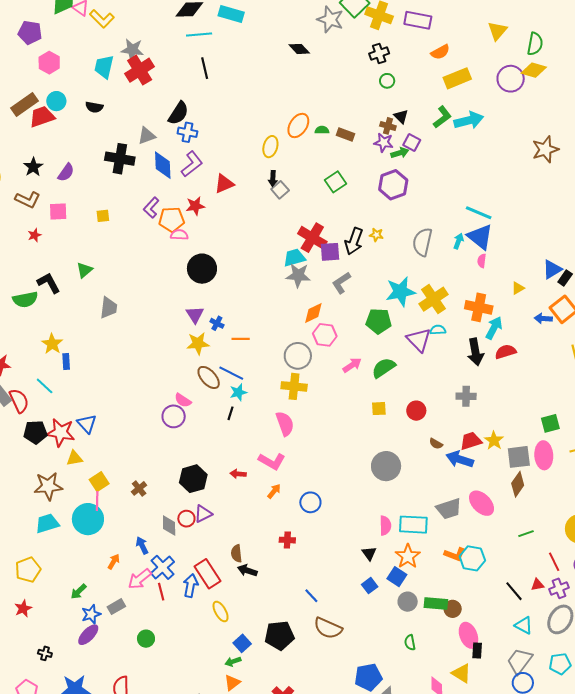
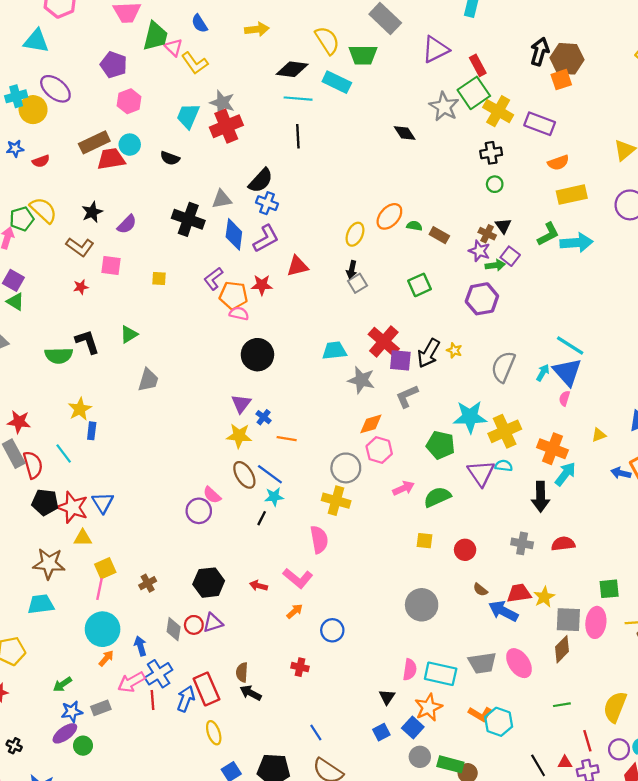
cyan trapezoid: (294, 258) -> (334, 351), moved
red semicircle: (506, 352) -> (563, 544), moved
cyan circle: (88, 519) -> (103, 629), moved
green circle: (146, 639) -> (83, 746), moved

